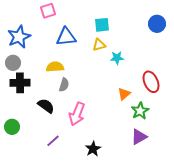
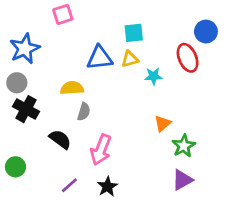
blue triangle: (66, 37) -> (100, 58), moved
red ellipse: (151, 82) -> (188, 58), moved
black cross: (20, 83) -> (26, 109), turned 30
black star: (93, 149) -> (107, 187), moved

